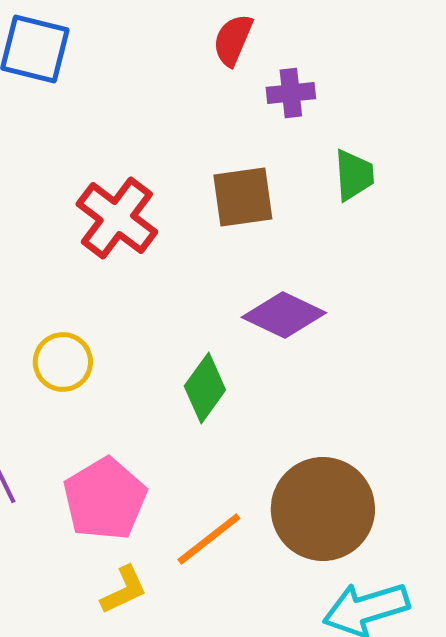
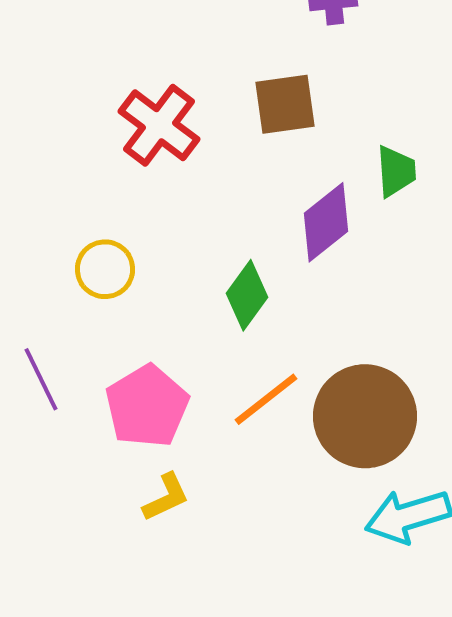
green trapezoid: (354, 175) -> (396, 171), moved
purple diamond: (284, 315) -> (326, 222), turned -64
orange line: (209, 539) -> (266, 399), moved

